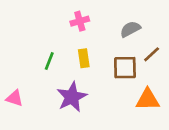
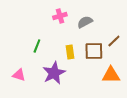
gray semicircle: (130, 29) -> (85, 22), moved
yellow rectangle: (84, 58) -> (70, 52), moved
pink triangle: (15, 98) -> (19, 75), moved

